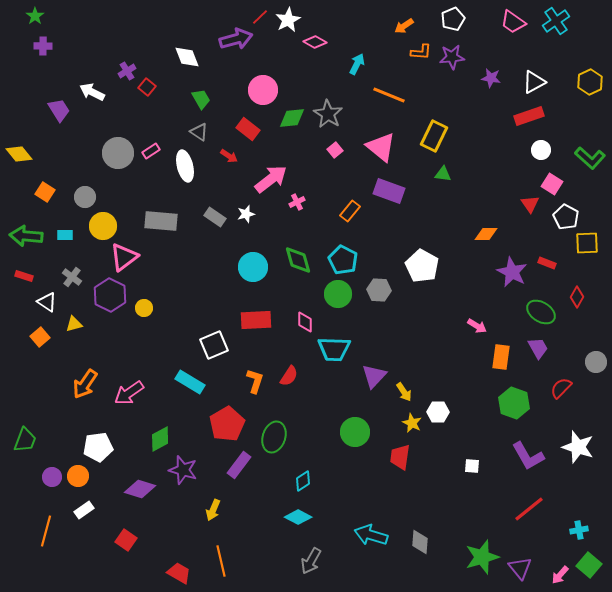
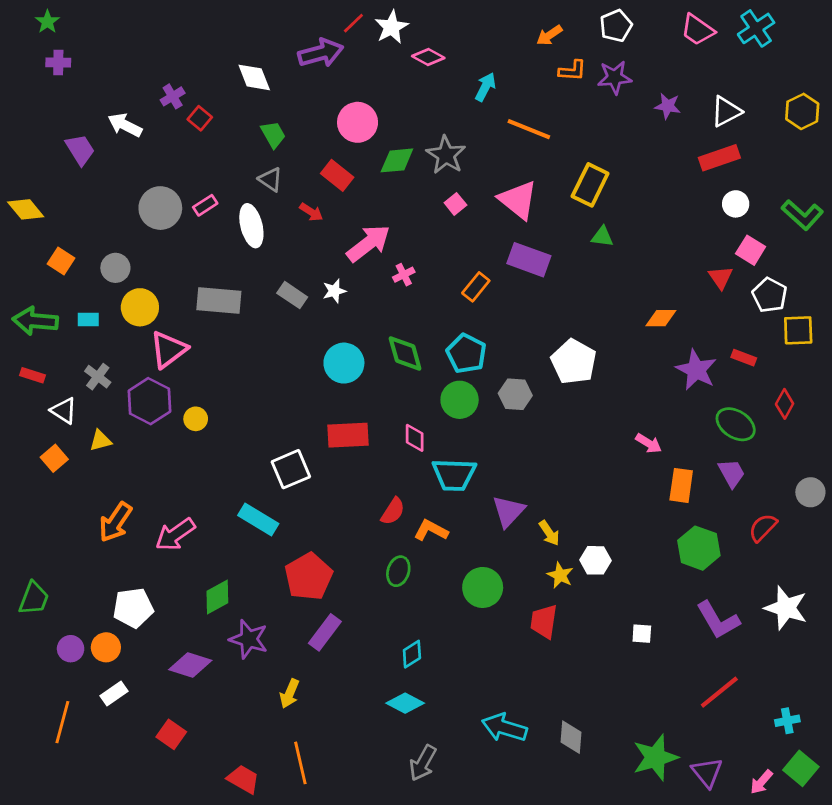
orange L-shape: (255, 381) -> (431, 530), moved, turned -80
green ellipse: (274, 437) -> (398, 571), moved, size x0.7

